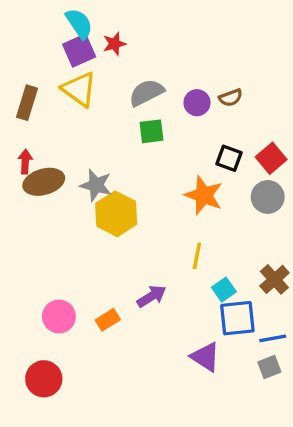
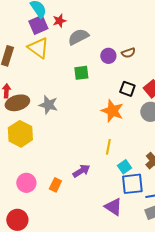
gray semicircle: (146, 93) -> (78, 37), moved
yellow hexagon: (116, 214) -> (20, 134), moved
orange rectangle: (108, 320) -> (55, 185), turned -32

